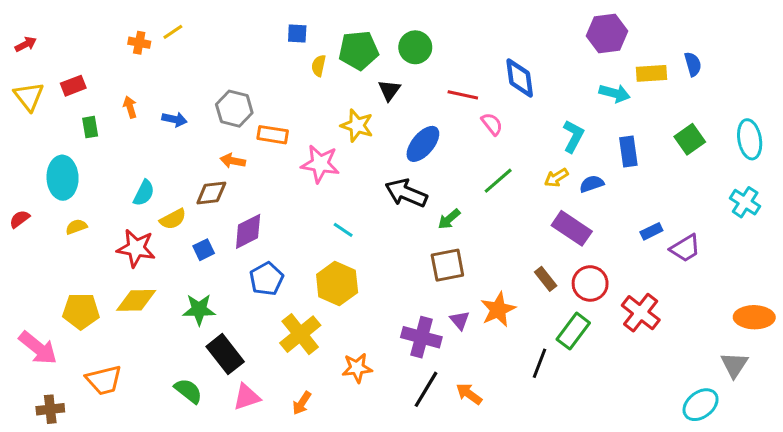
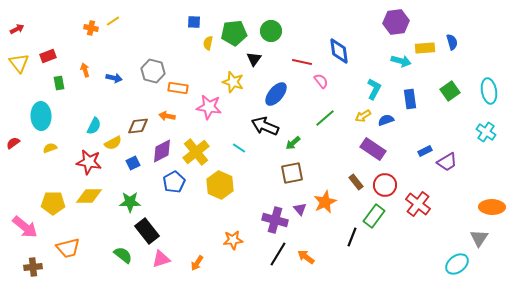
orange arrow: (233, 161) -> (167, 116), moved
cyan line: (343, 230) -> (239, 148), moved
yellow cross: (300, 334) -> (196, 152), moved

